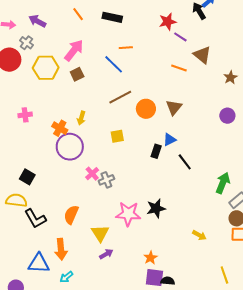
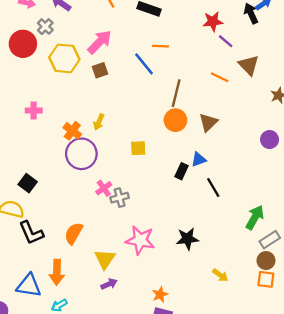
brown line: (120, 97) -> (176, 93), moved, turned -55
black star: (156, 208) -> (187, 239), moved

